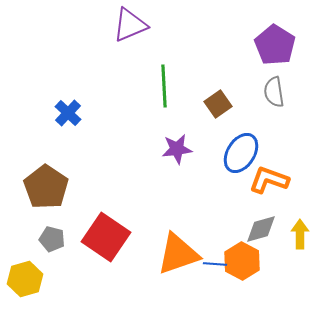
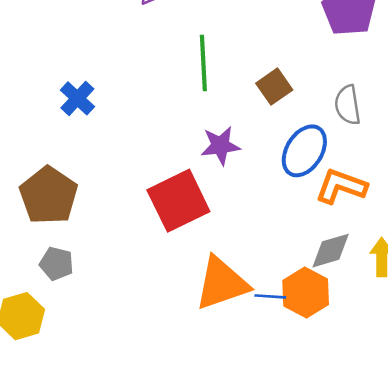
gray semicircle: (274, 92) -> (348, 105), moved
red square: (106, 237) -> (178, 201), moved, turned 30

